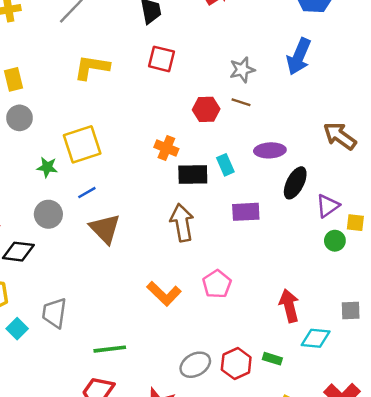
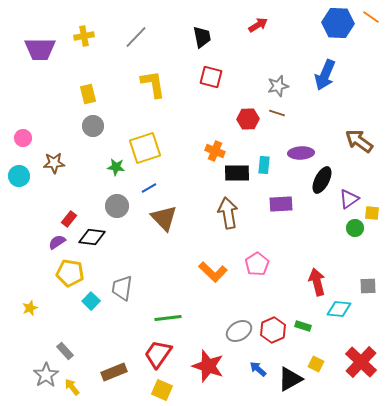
yellow L-shape: (92, 67) -> (153, 84), turned 72
cyan rectangle: (225, 165) -> (264, 165), turned 30

